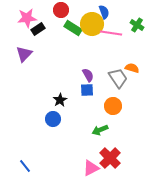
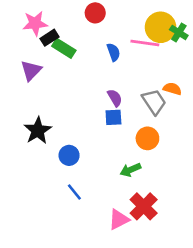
red circle: (61, 10) -> (95, 13), moved
blue semicircle: (104, 12) -> (113, 52), moved
yellow circle: (92, 24) -> (161, 27), moved
green rectangle: (73, 28) -> (64, 48), moved
black star: (60, 100) -> (38, 131), moved, size x1.5
blue line: (25, 166) -> (74, 192), moved

